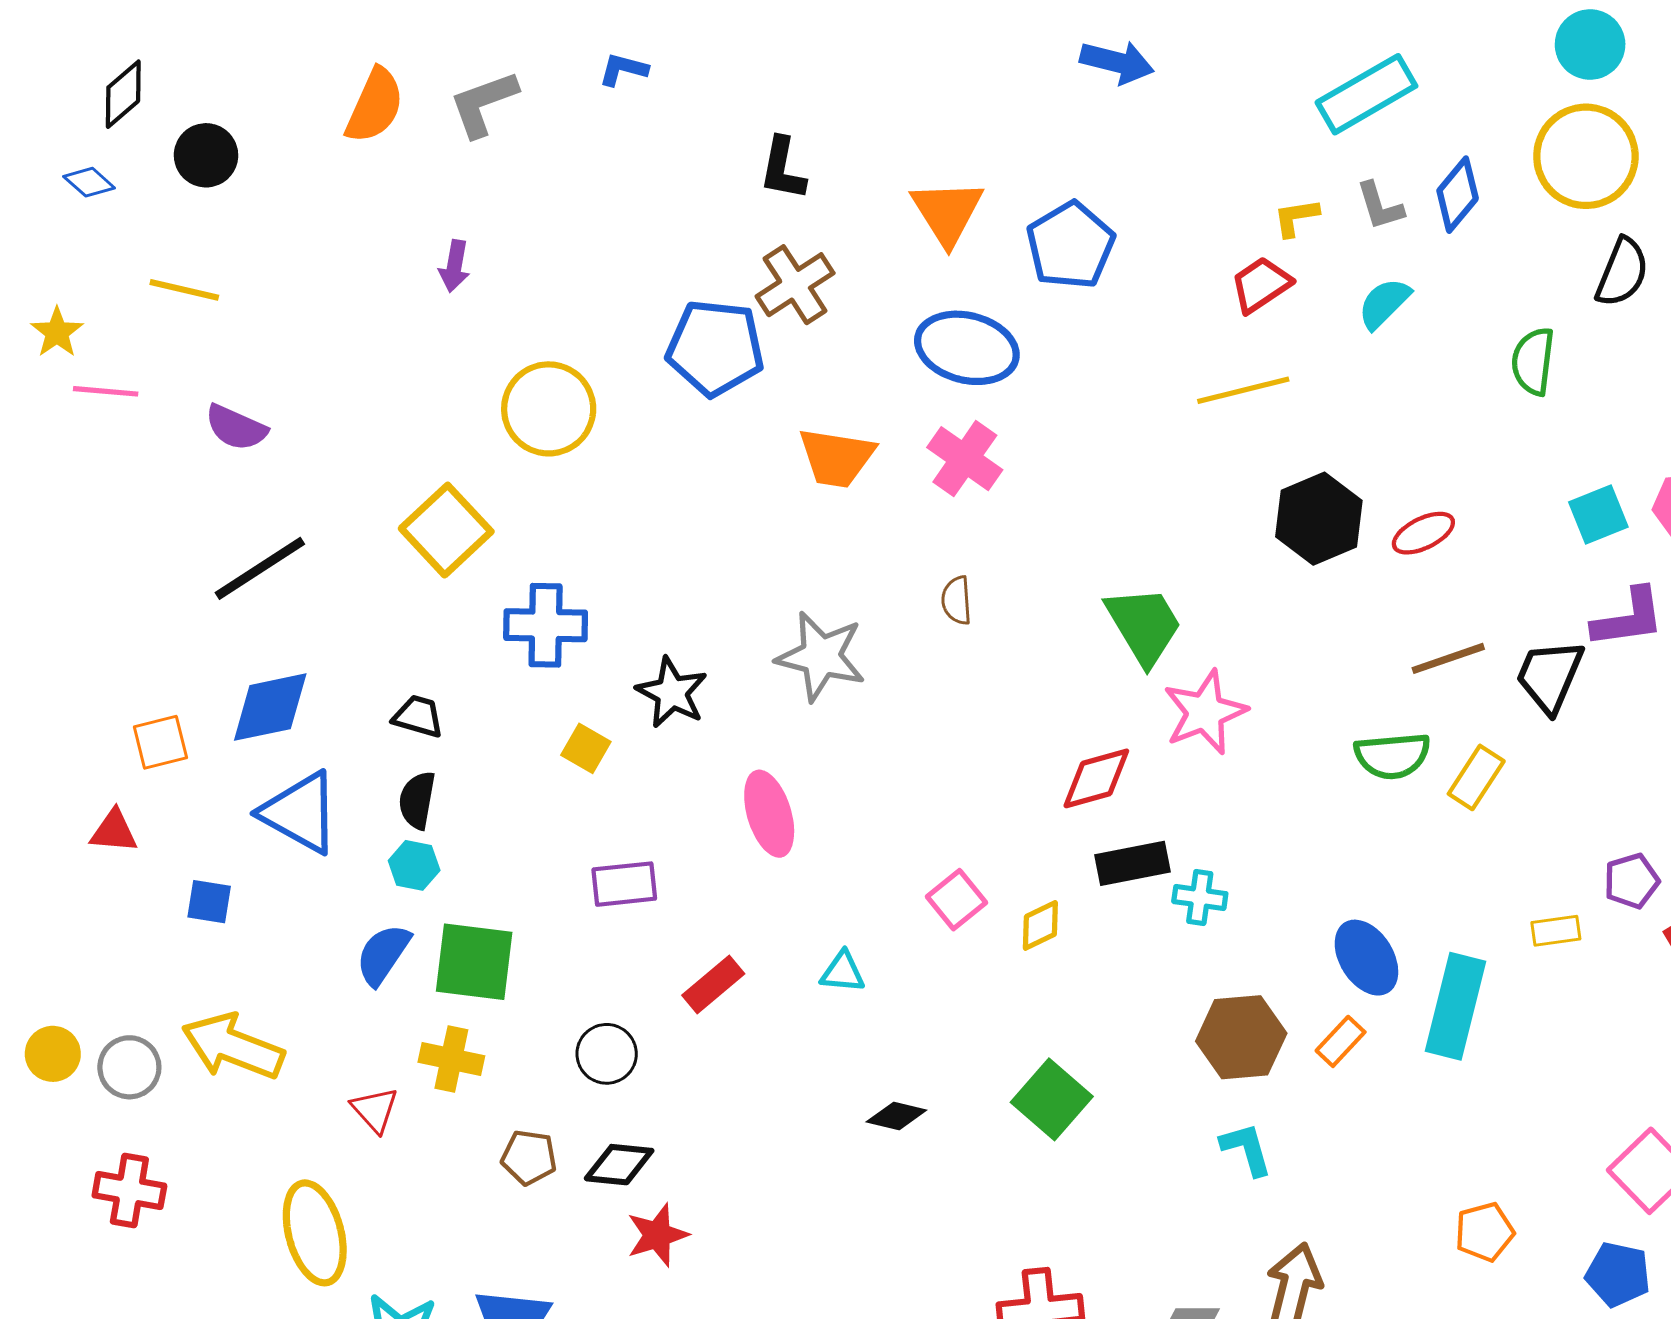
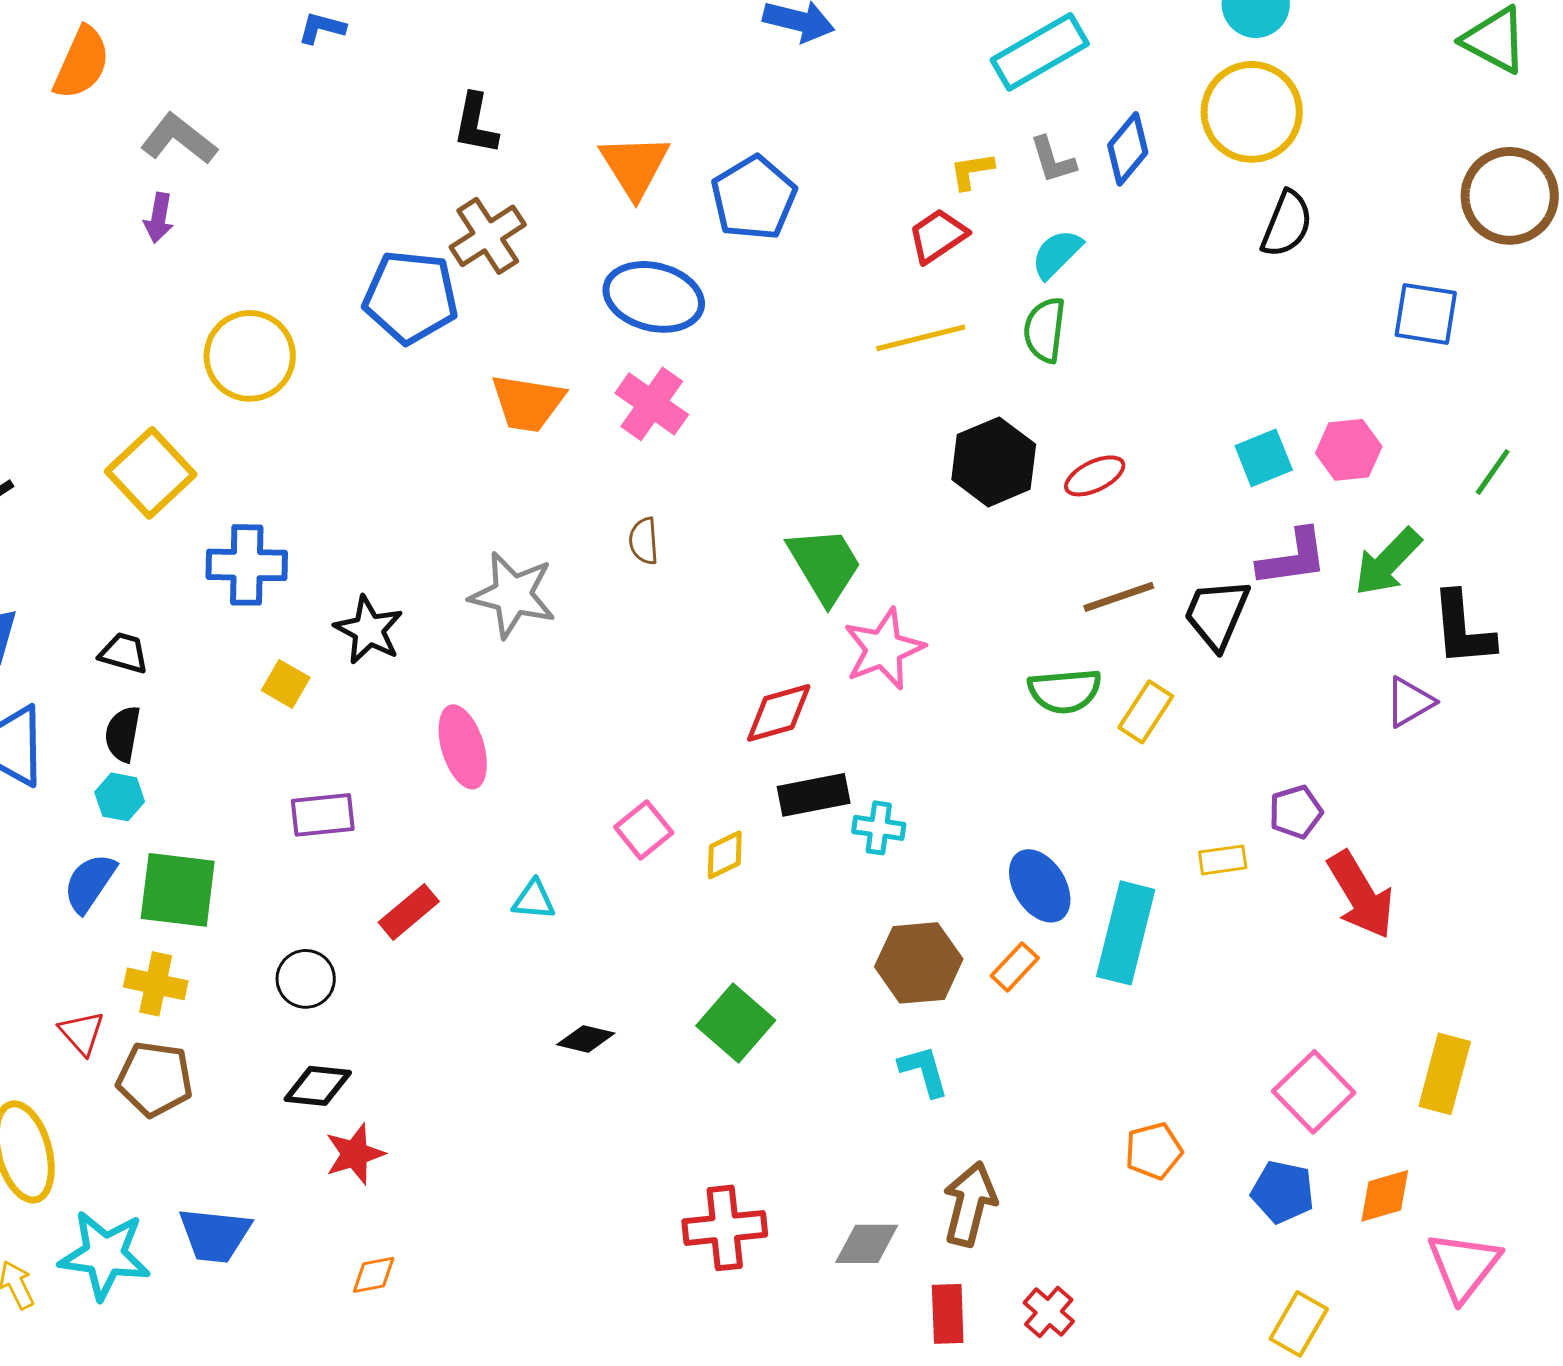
gray L-shape: (483, 104) -> (179, 139), moved, turned 58
green semicircle: (1533, 361) -> (1045, 330), moved
brown pentagon: (529, 1157) -> (155, 1079), moved, size x1.4

